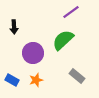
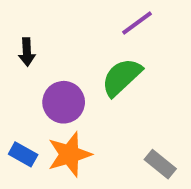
gray rectangle: (77, 76) -> (160, 164), moved
orange star: (36, 80) -> (69, 154), size x1.6

